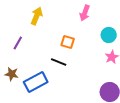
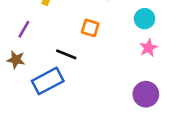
black line: (59, 62) -> (66, 54), moved
brown star: (12, 74) -> (16, 60), moved

